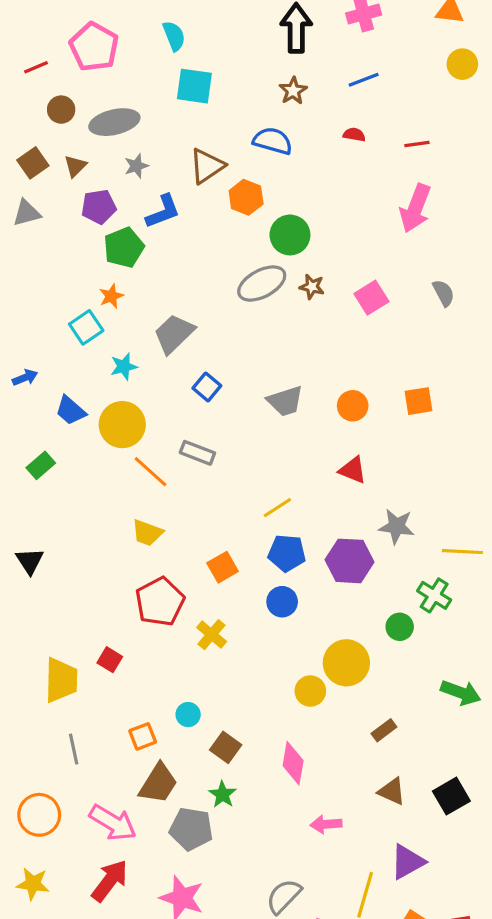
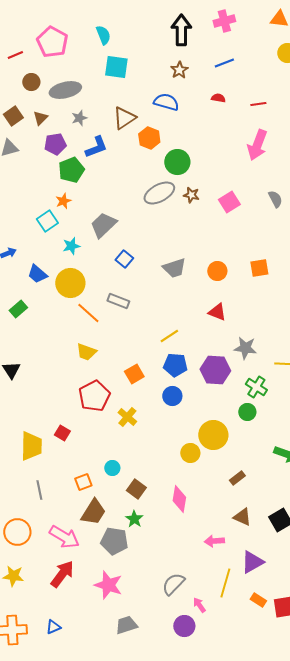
green cross: (434, 595) -> (256, 387), moved
pink arrow: (326, 824) -> (214, 541), moved

